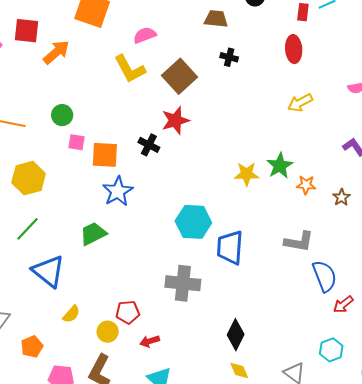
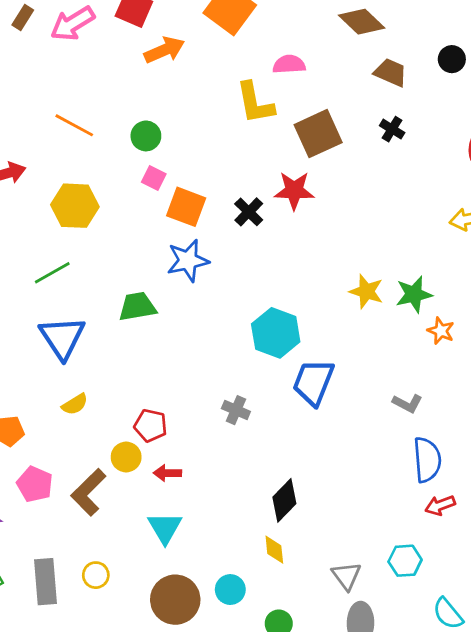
gray L-shape: (299, 242) -> (407, 403), size x0.7
gray cross: (183, 283) -> (236, 410), size x0.6
yellow circle: (108, 332) -> (126, 457), moved

